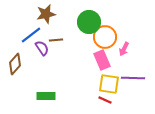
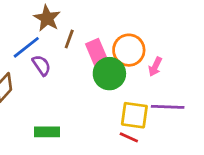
brown star: (46, 14) -> (47, 18), turned -30
green circle: (89, 22) -> (109, 74), moved
brown line: (56, 40) -> (69, 39), moved, turned -64
pink rectangle: (102, 60) -> (97, 53), moved

